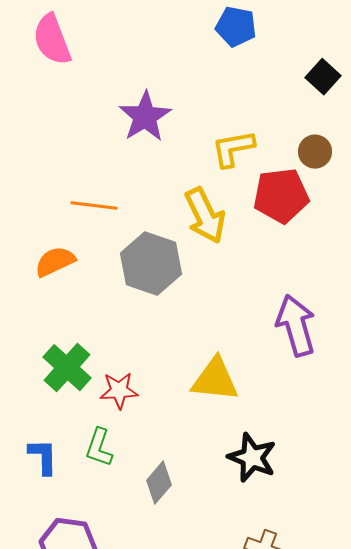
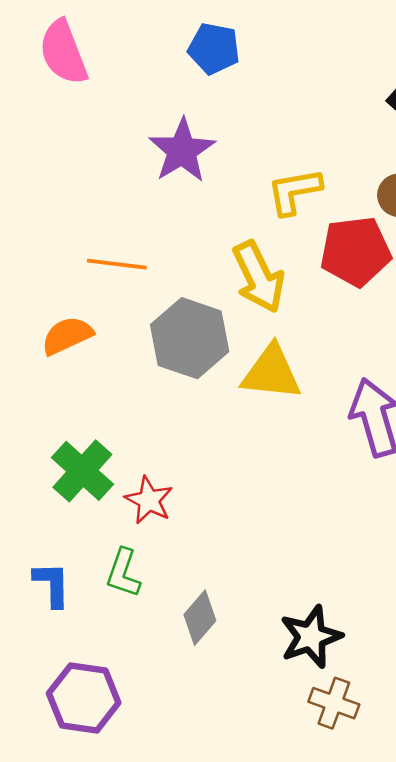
blue pentagon: (236, 27) -> (214, 48), moved
yellow triangle: (215, 380) -> (271, 373), moved
red star: (119, 391) -> (149, 500), turned 30
black star: (252, 458) -> (311, 637), moved, turned 30

